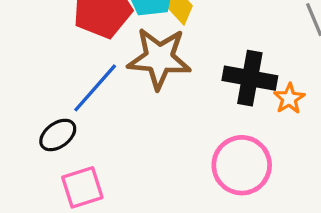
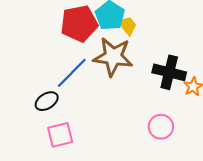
pink circle: (242, 165) -> (161, 127), size x0.7

